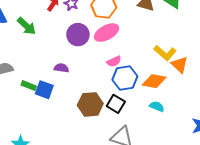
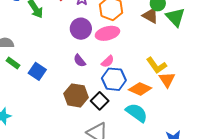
pink semicircle: (114, 61) -> (108, 61), turned -32
purple semicircle: (61, 68) -> (80, 61), moved, turned -152
green rectangle: (29, 86) -> (13, 63), moved
cyan semicircle: (157, 106) -> (137, 113), size x1.6

